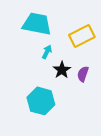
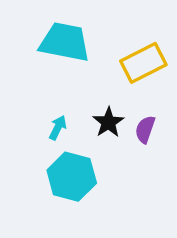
cyan arrow: (47, 52) -> (58, 128), moved

